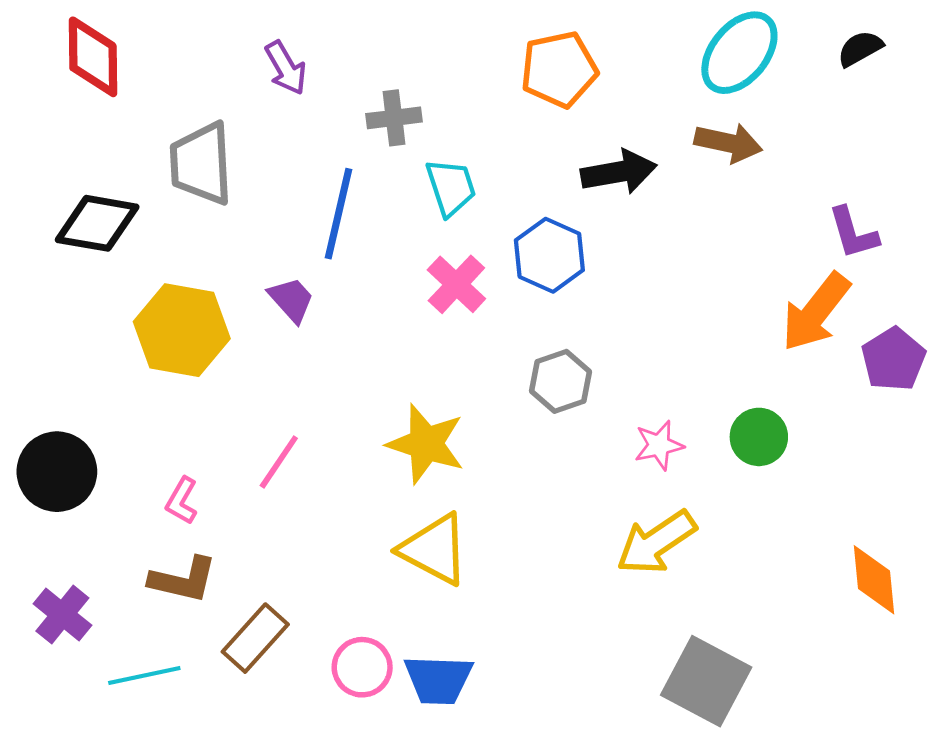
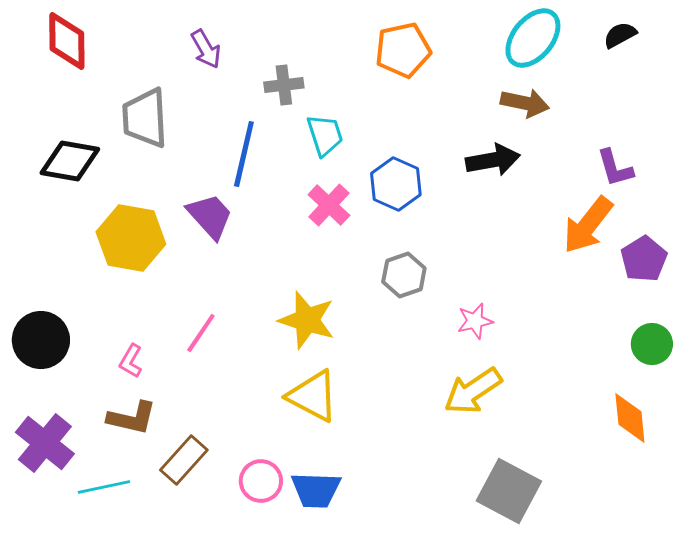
black arrow: (619, 172) -> (493, 160), moved
purple trapezoid: (291, 300) -> (210, 216), size x1.4
green circle: (759, 437) -> (652, 344), moved
purple cross: (62, 615) -> (45, 443), size x1.4

